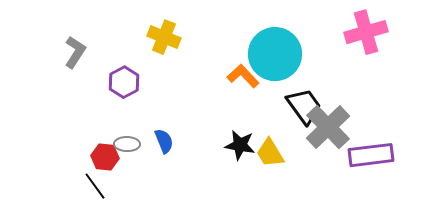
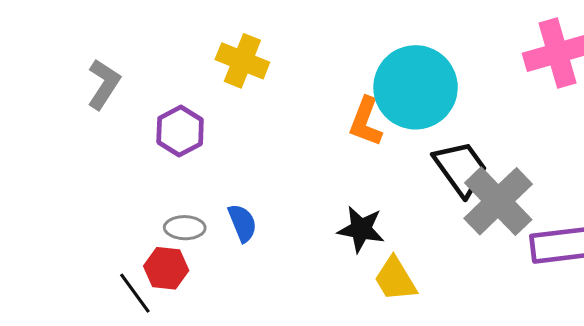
orange L-shape: (243, 76) -> (366, 122), turned -116
yellow trapezoid: (270, 153) -> (395, 279), moved
red hexagon: (105, 157) -> (166, 268), moved

